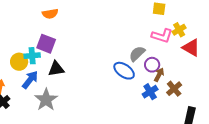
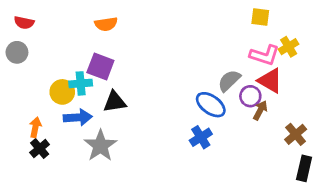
red triangle: (191, 48) -> (270, 81), moved
blue arrow: (30, 80) -> (78, 117), turned 48
brown cross: (174, 89) -> (296, 134), moved
blue cross: (150, 92) -> (201, 137), moved

